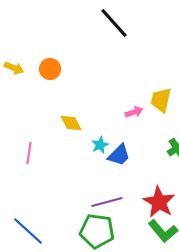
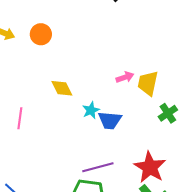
yellow trapezoid: (161, 100) -> (148, 83), moved
blue trapezoid: (119, 155) -> (110, 120), turned 50

